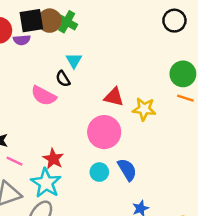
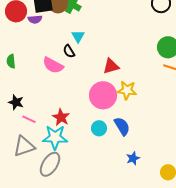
red triangle: (114, 97) -> (111, 66), turned -30
yellow star: (144, 109) -> (127, 90), moved
cyan star: (46, 183) -> (55, 137), turned -30

